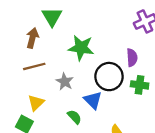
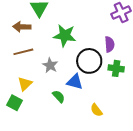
brown arrow: (32, 38) -> (22, 27), turned -102
blue triangle: (93, 100) -> (75, 82), turned -30

